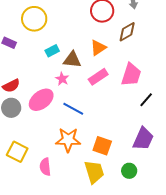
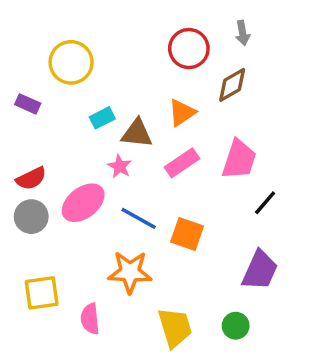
orange square: (102, 146) -> (187, 234), moved
yellow square: (17, 152) -> (42, 293), turned -35

